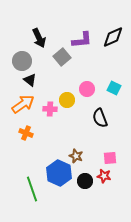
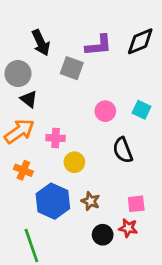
gray square: (62, 57) -> (72, 68), turned -30
yellow circle: (67, 100) -> (74, 162), moved
blue hexagon: (59, 173) -> (53, 201), moved

